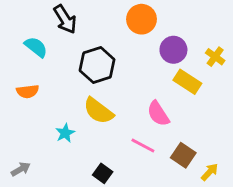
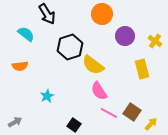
yellow rectangle: (187, 82) -> (142, 69), moved, turned 42
yellow semicircle: (98, 111) -> (93, 65), moved
pink semicircle: (158, 114) -> (99, 91), moved
pink line: (143, 146) -> (109, 113), moved

